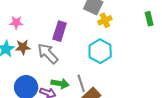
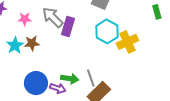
yellow cross: (105, 20) -> (127, 42), moved, size x1.5
cyan hexagon: (100, 51) -> (107, 31), moved
gray arrow: (48, 54) -> (53, 17), moved

